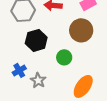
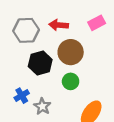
brown circle: (81, 30) -> (71, 52), moved

